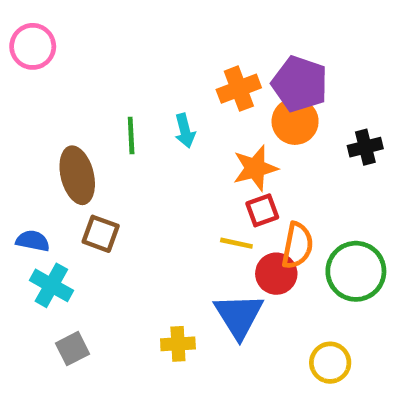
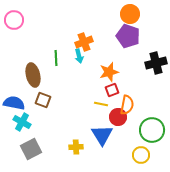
orange cross: (239, 89) -> (84, 42), moved
orange circle: (295, 121) -> (130, 14), moved
black cross: (365, 147) -> (156, 63), size x1.5
blue semicircle: (33, 241) -> (14, 103), size x1.5
green circle: (356, 271) -> (152, 130), moved
gray square: (73, 349) -> (31, 149), size x1.5

